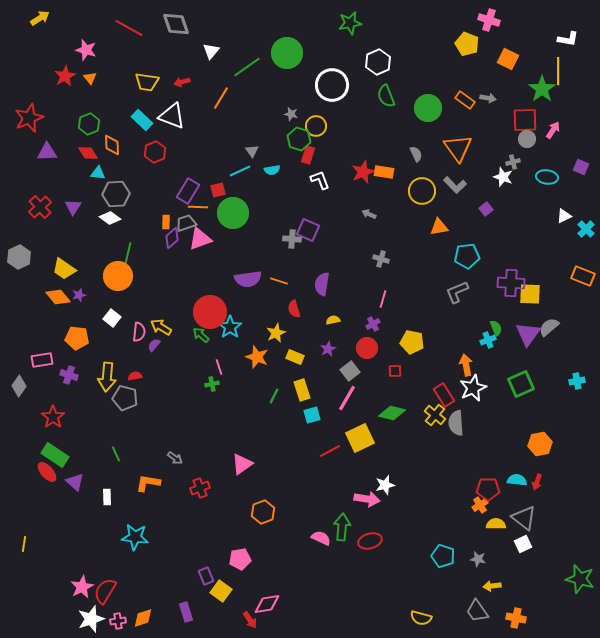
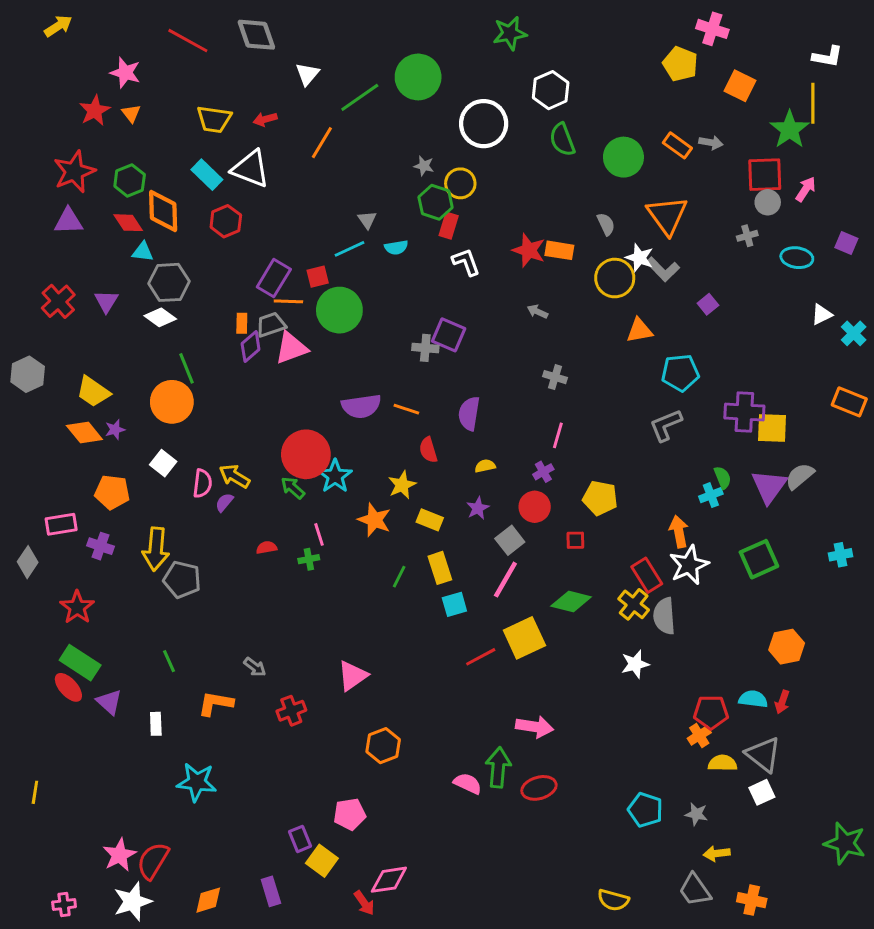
red star: (29, 118) -> (74, 172), moved
orange diamond: (112, 145) -> (163, 211), size x1.4
red star: (363, 172) -> (529, 250), turned -30
white star: (503, 177) -> (639, 258), moved
green line: (128, 253) -> (186, 368), turned -35
red semicircle: (135, 376) -> (267, 548), moved
white star: (385, 485) -> (635, 664), moved
pink cross: (118, 621) -> (64, 904), moved

